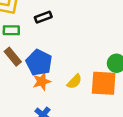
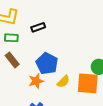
blue pentagon: (39, 62) -> (47, 63), moved

